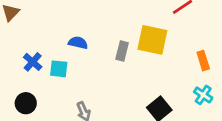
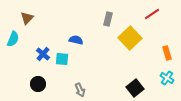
yellow square: (152, 40) -> (130, 38), turned 35
gray rectangle: (122, 51) -> (108, 19), moved

